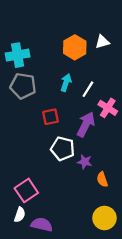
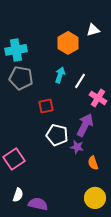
white triangle: (102, 42) -> (93, 30), moved
purple arrow: (86, 124) -> (85, 125), moved
pink square: (26, 190) -> (14, 159), moved

